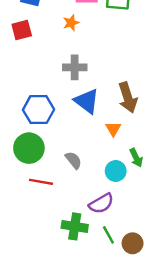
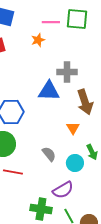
gray cross: (75, 67) -> (67, 72), moved
blue triangle: (87, 101) -> (49, 91), moved, turned -35
gray semicircle: (74, 160) -> (49, 154), moved

